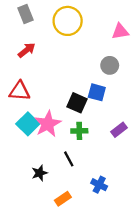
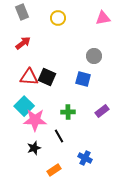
yellow circle: (68, 21) -> (58, 18), size x0.6
pink triangle: (120, 31) -> (103, 18), moved
red triangle: (20, 91) -> (29, 77), moved
black square: (77, 103) -> (47, 77), moved
pink star: (48, 124) -> (35, 120), moved, turned 30

